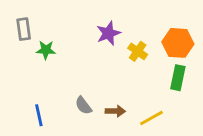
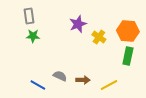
gray rectangle: (24, 29) -> (29, 16), moved
gray semicircle: (83, 106) -> (60, 76), turned 152
blue line: (39, 115) -> (38, 85), moved, turned -49

